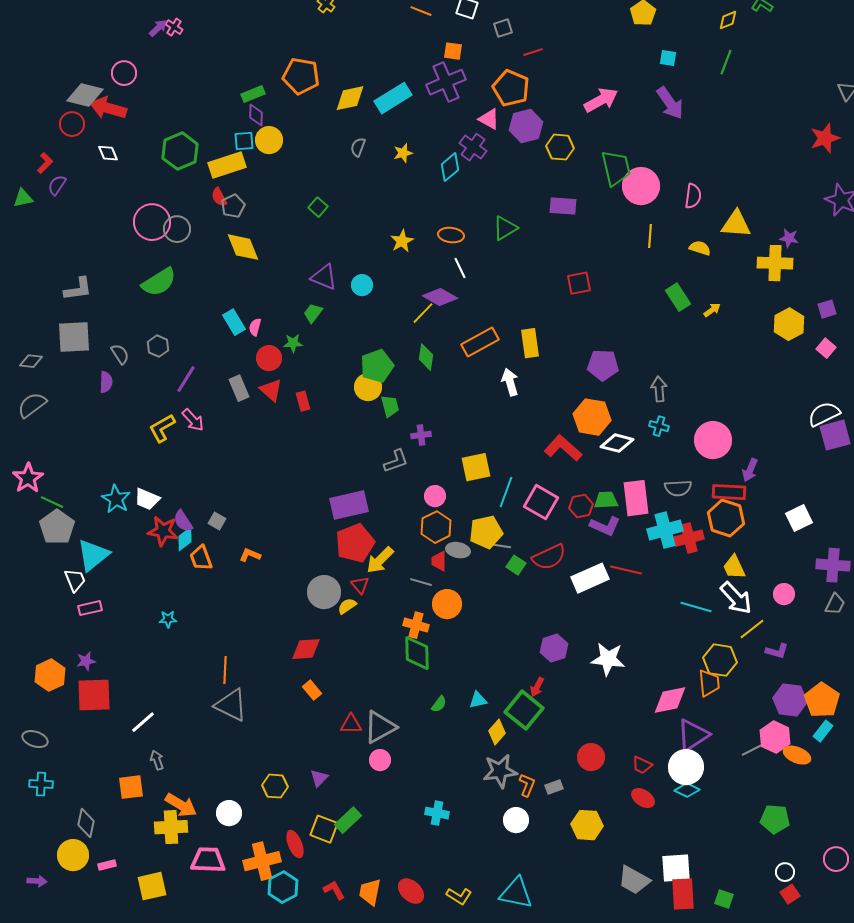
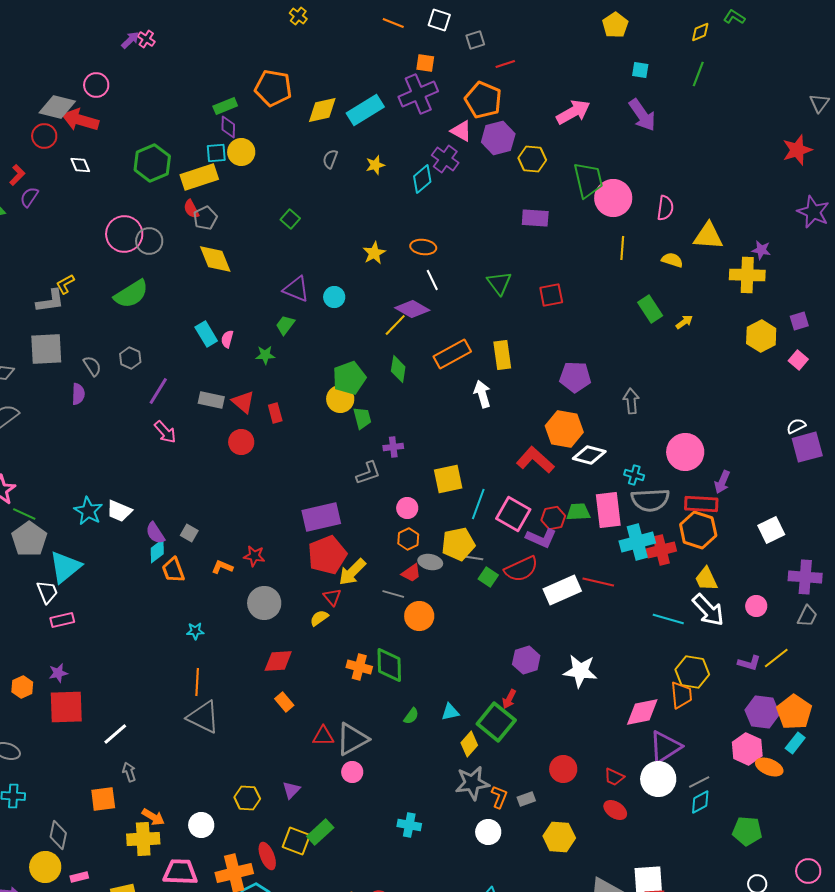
green triangle: (505, 228) -> (499, 283), moved, turned -36
red circle: (269, 358) -> (241, 442), moved
gray rectangle: (239, 388) -> (211, 400), turned -55
white semicircle: (824, 414) -> (796, 426), size x0.6
cyan cross: (659, 426) -> (634, 475), moved
yellow L-shape: (162, 428) -> (65, 284), moved, size x0.7
gray semicircle: (678, 488) -> (650, 500), size x1.4
purple L-shape: (605, 526) -> (541, 538), moved
orange hexagon: (436, 527) -> (408, 539), size x0.7
red star: (163, 531) -> (254, 556), moved, size x0.7
red trapezoid: (439, 561) -> (411, 573), turned -125
gray circle: (324, 592) -> (264, 603), moved
cyan star: (168, 619) -> (195, 631), moved
orange cross: (416, 625) -> (359, 667), moved
yellow line: (752, 629) -> (776, 658), moved
orange hexagon: (50, 675) -> (22, 687), size x0.7
gray line: (752, 750) -> (699, 782), moved
cyan diamond: (687, 790) -> (700, 802), moved, turned -55
orange arrow: (181, 805) -> (153, 817), size x0.7

